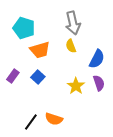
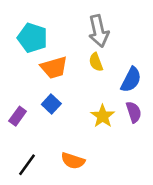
purple rectangle: (13, 76) -> (18, 116), moved
black line: (31, 122) -> (27, 165), moved

